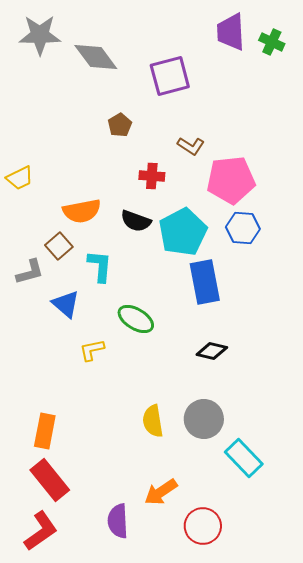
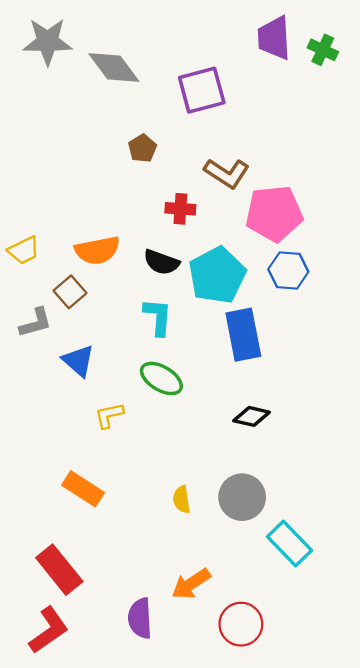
brown L-shape: (191, 146) -> (227, 173), size x1.4
yellow trapezoid: (20, 178) -> (24, 250), moved
cyan L-shape: (100, 266) -> (158, 317), moved
yellow semicircle: (153, 421) -> (182, 500), size x0.7
orange rectangle: (45, 431) -> (83, 489), moved, turned -68

